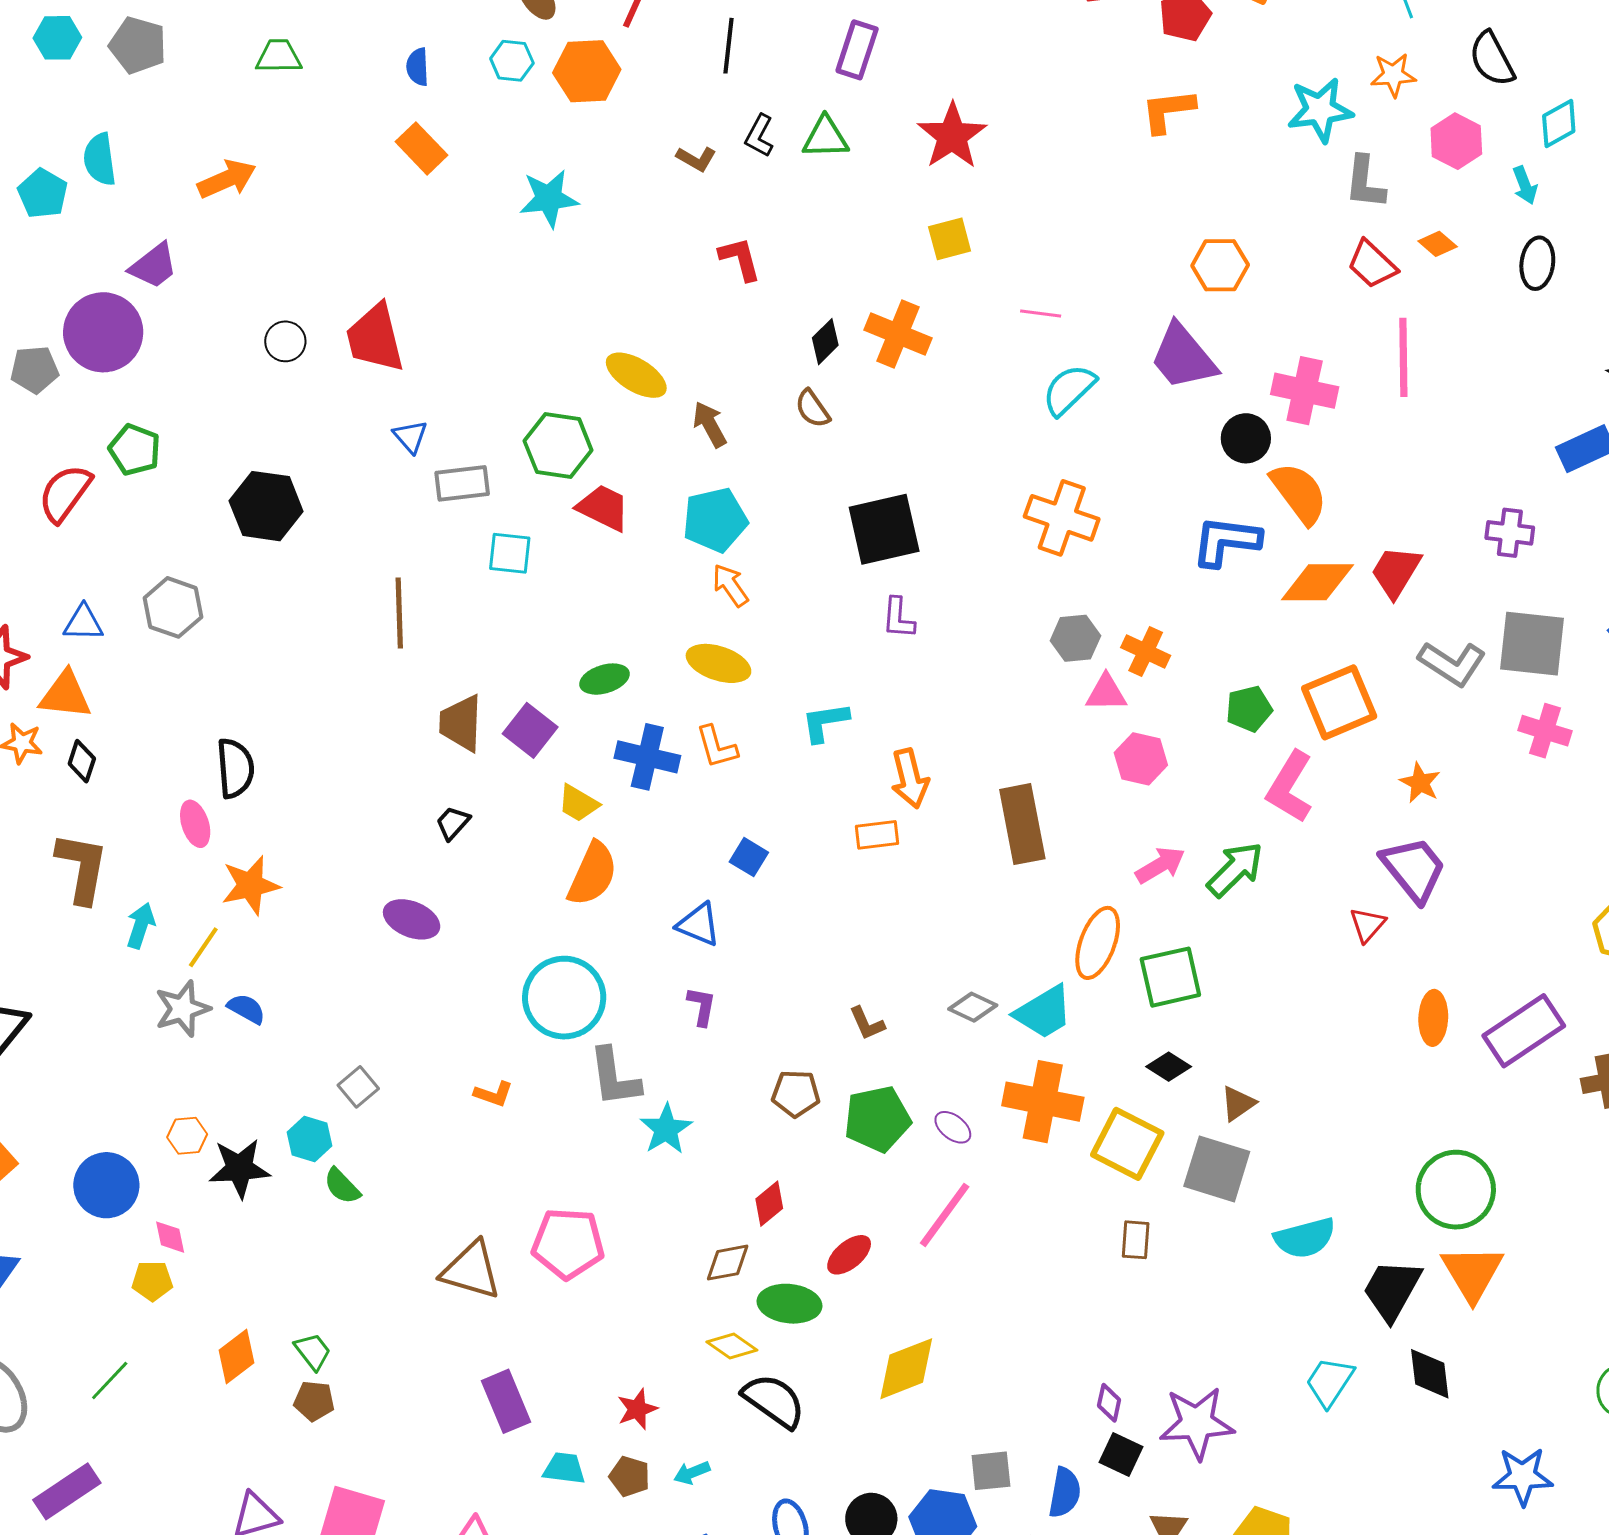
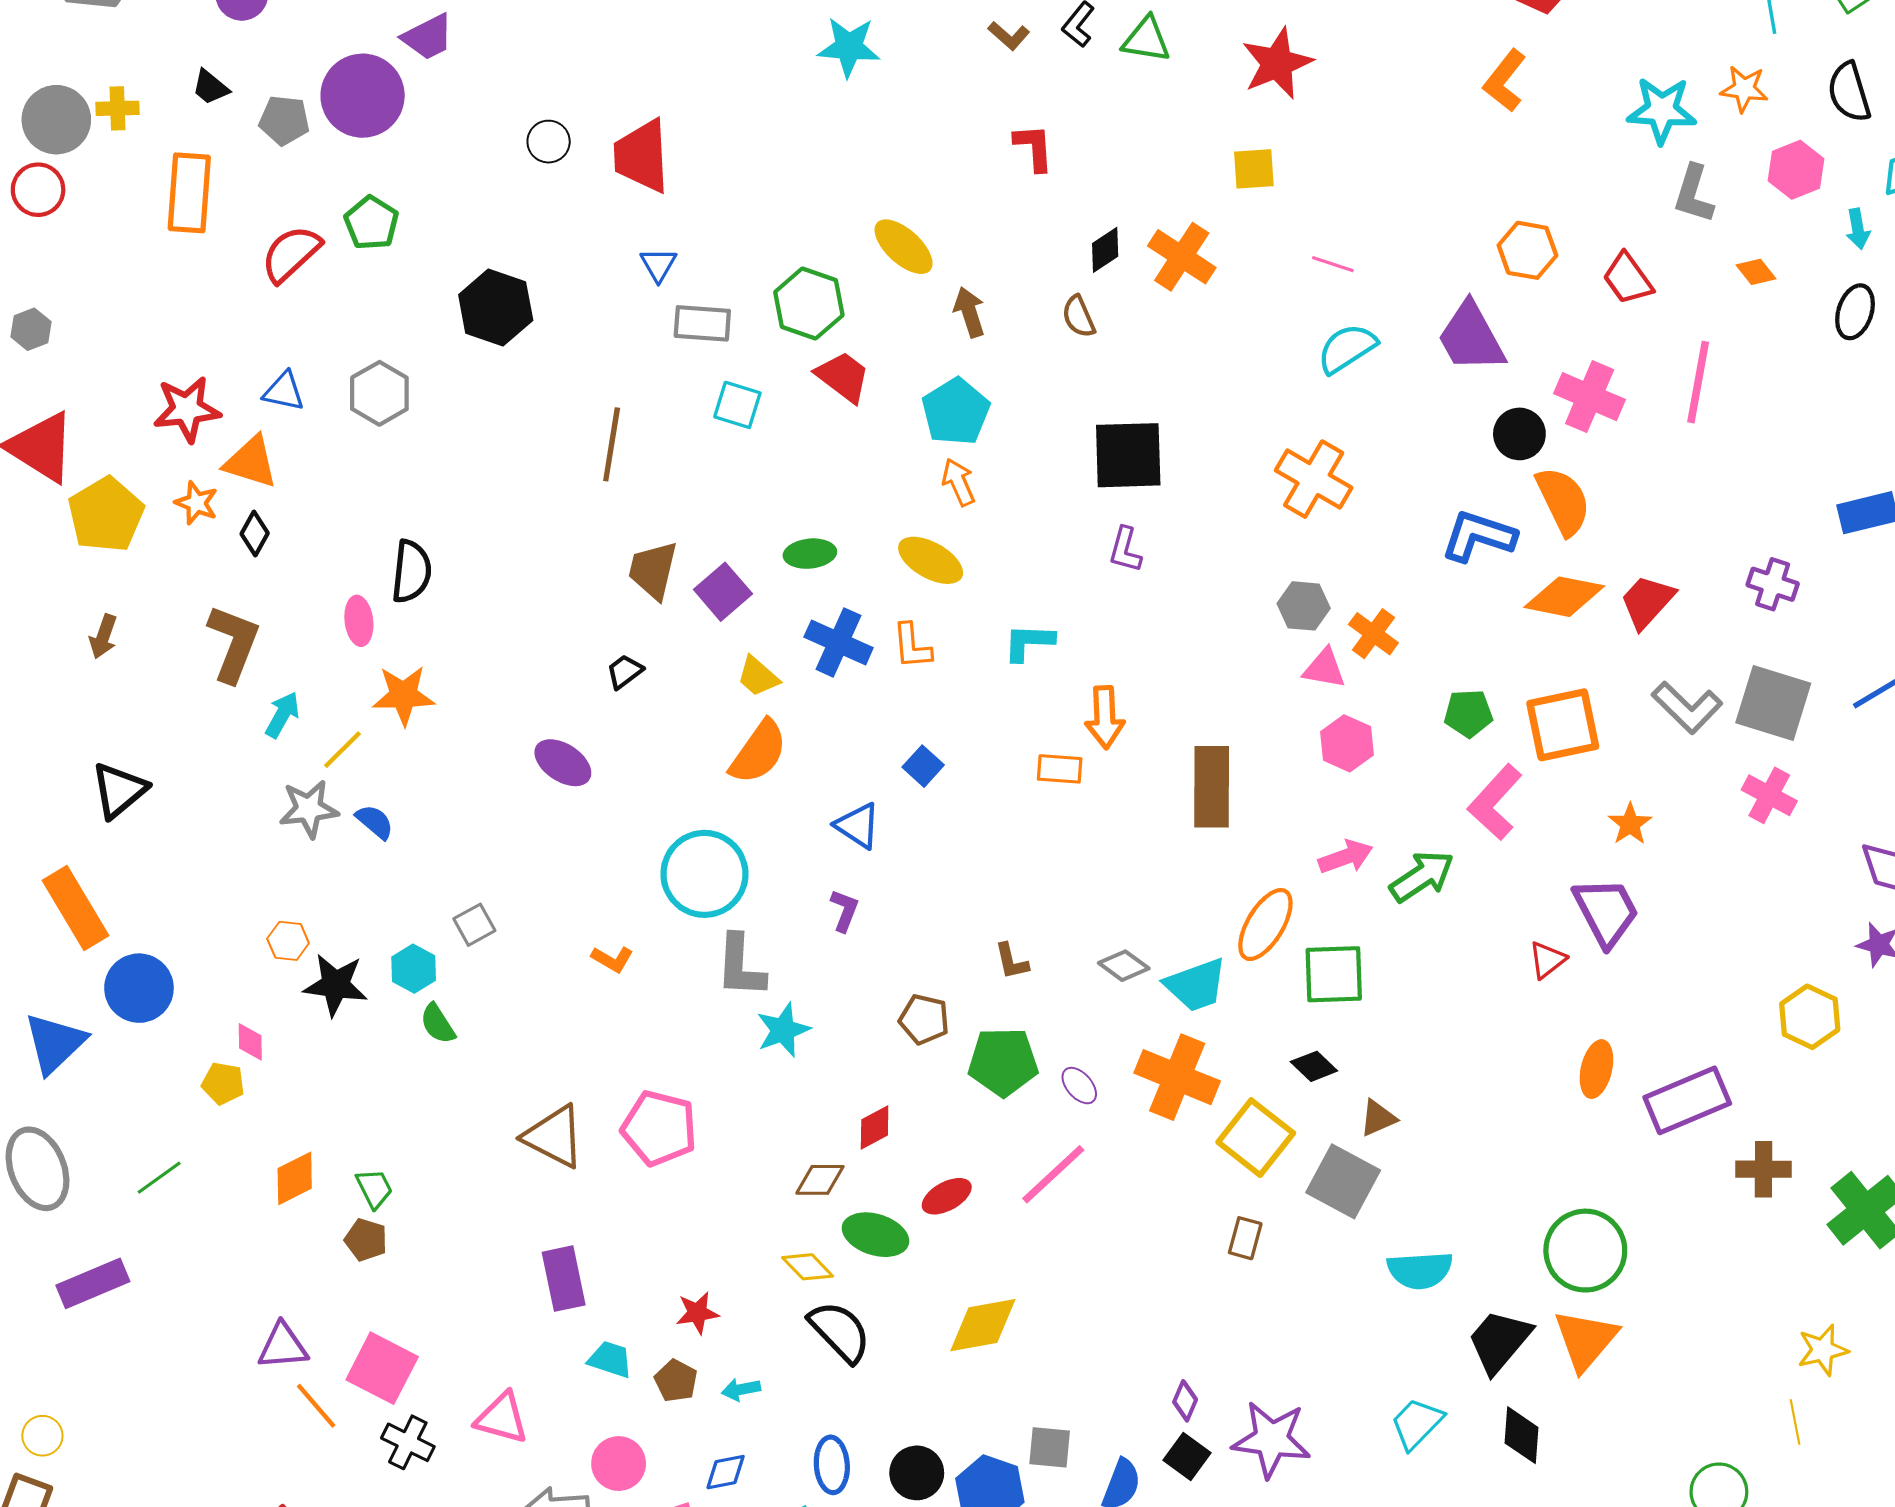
orange L-shape: (1168, 111) -> (1505, 81), turned -56
red trapezoid: (1372, 264) -> (1628, 279), moved
cyan pentagon: (715, 520) -> (956, 412), turned -30
blue circle: (106, 1185) -> (139, 988), moved

